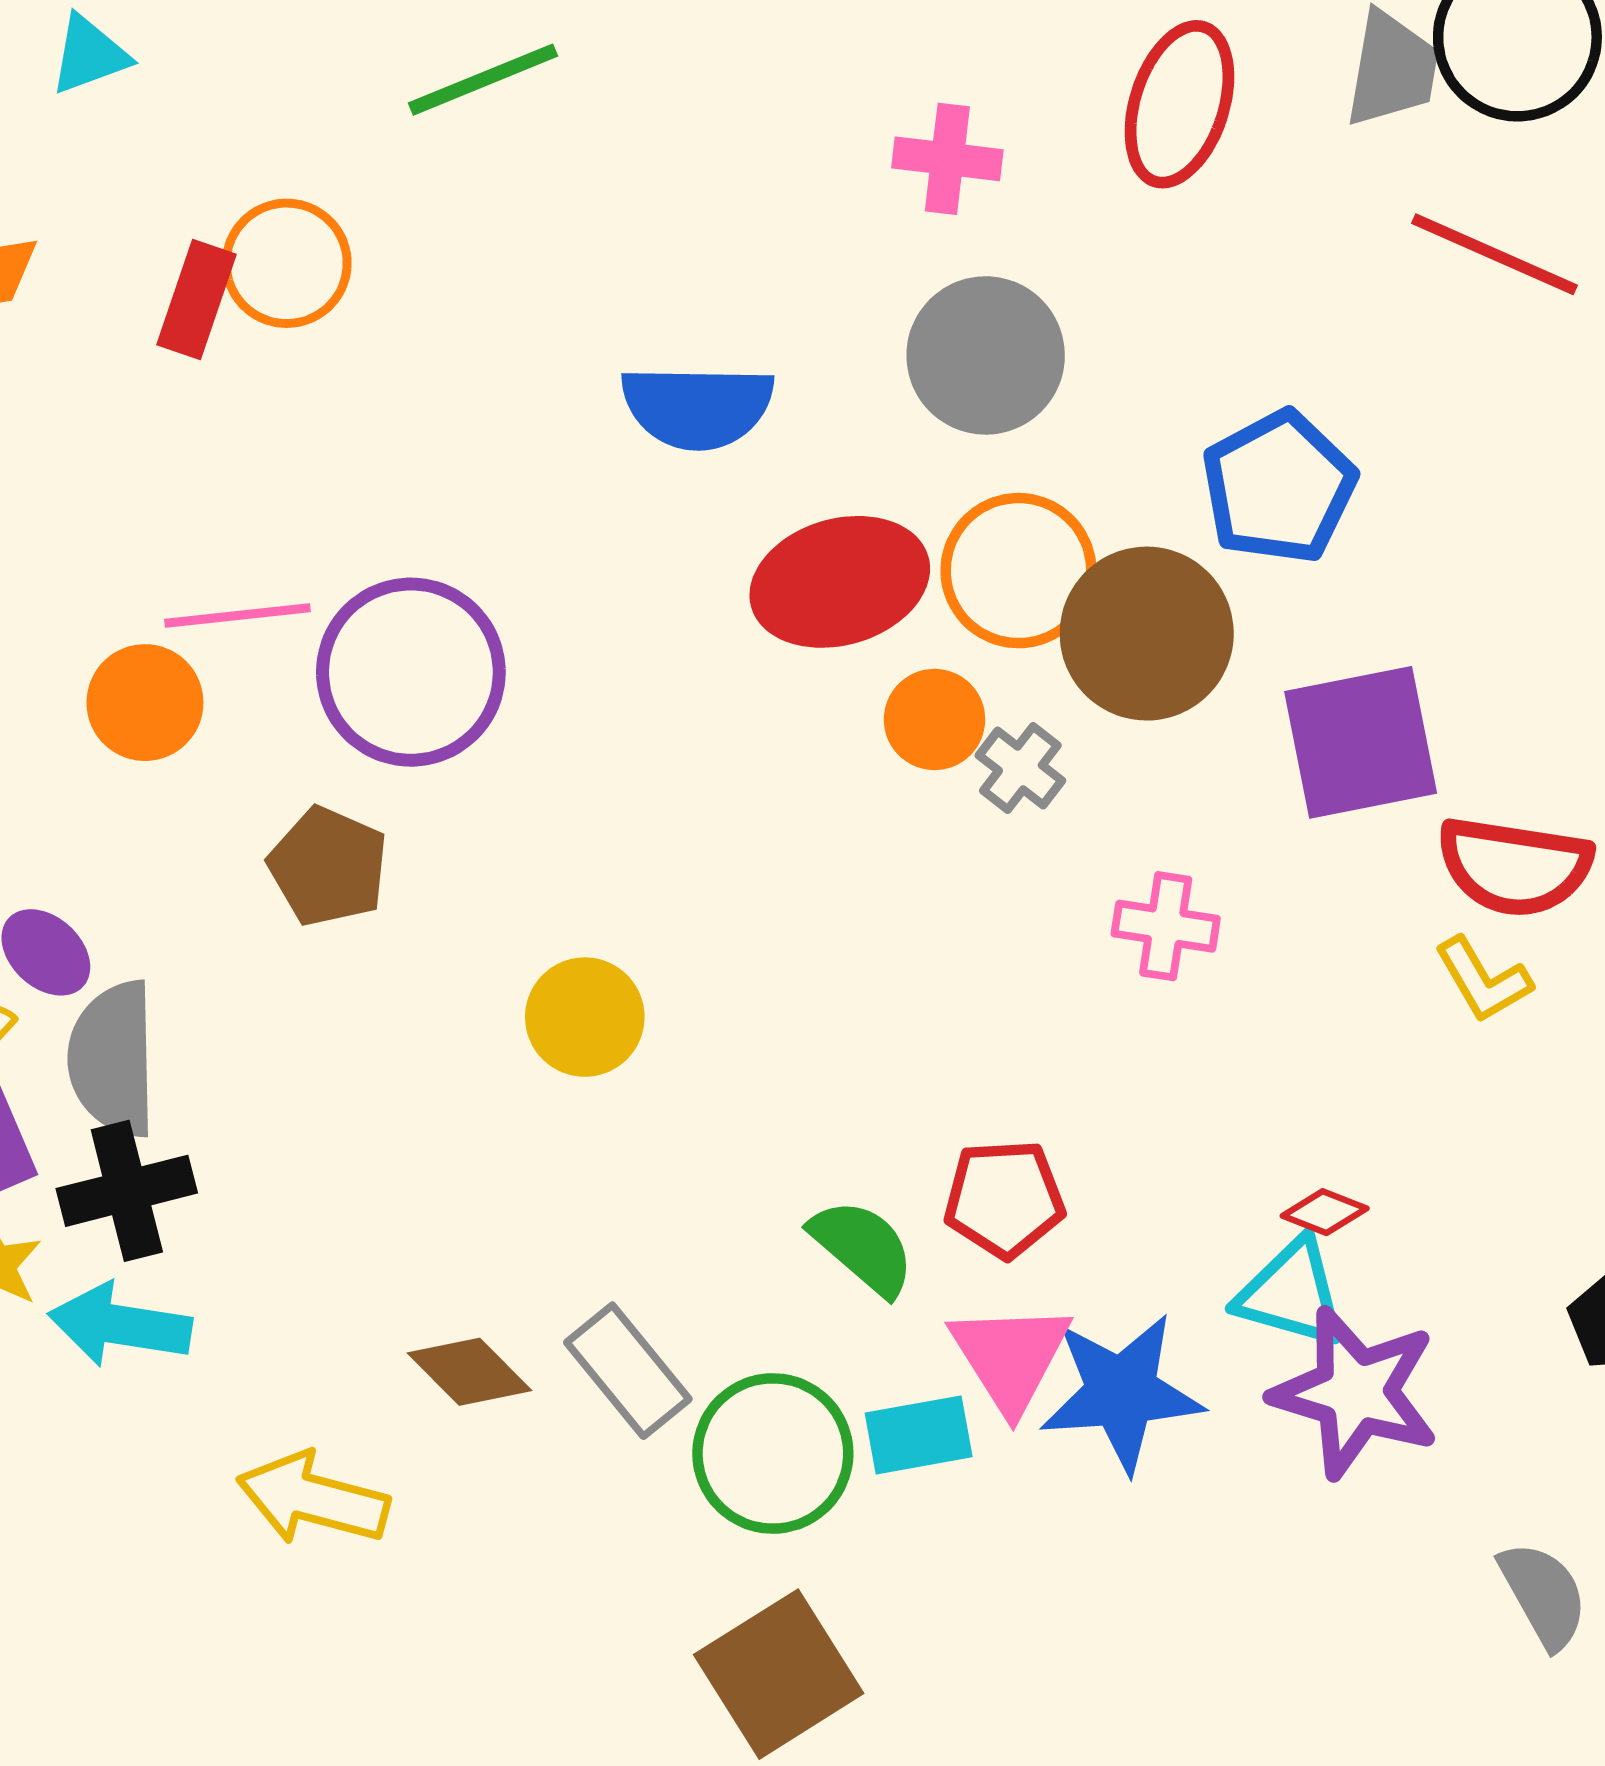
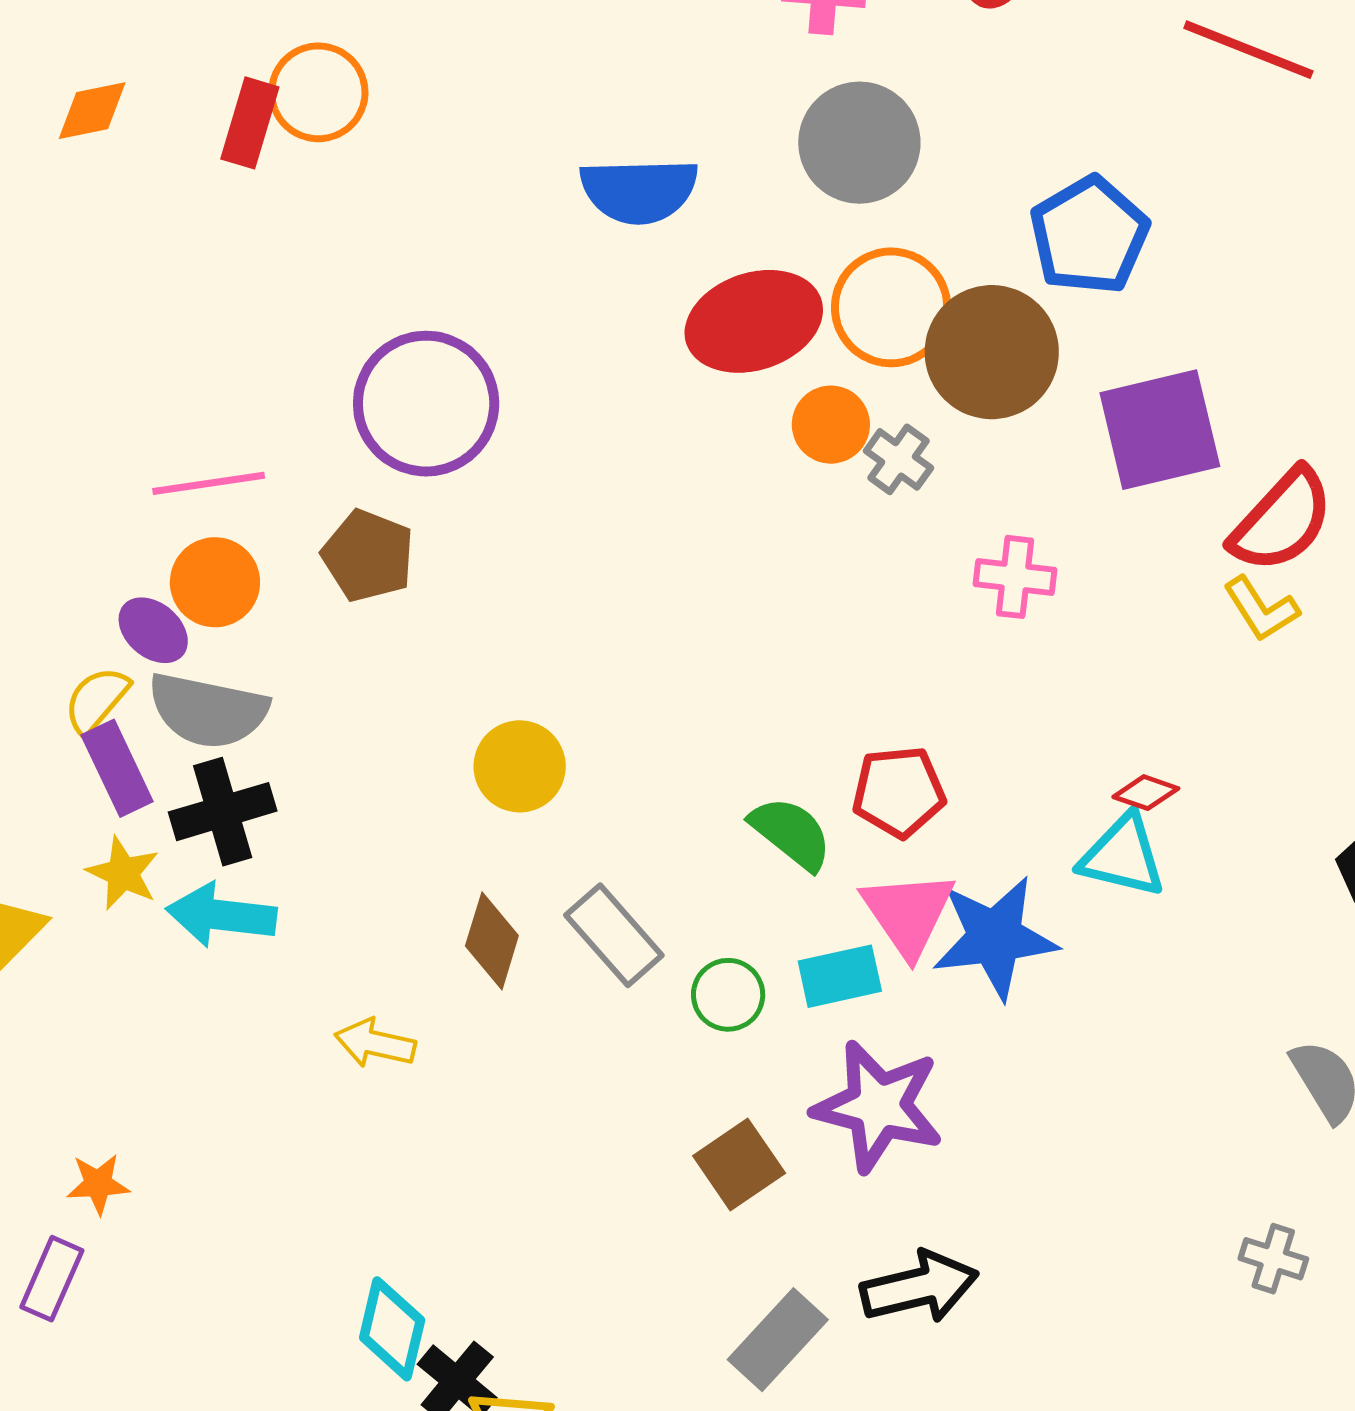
pink line: (238, 616) -> (209, 483), moved
orange circle: (145, 703) -> (215, 582), moved
red semicircle: (1514, 866) -> (1282, 521), turned -54
yellow circle: (585, 1017) -> (520, 766), moved
gray semicircle: (113, 1059) -> (208, 710), turned -75
brown diamond: (469, 1372) -> (492, 941), turned 64
purple star: (1355, 1392) -> (878, 1106), moved
green circle: (773, 1453) -> (728, 995), size x0.6
yellow arrow: (313, 1499) -> (375, 1043), size x0.7
brown square: (779, 1674) -> (739, 1165), size x0.7

